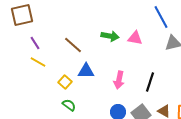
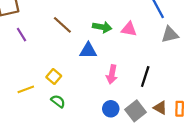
brown line: (73, 45) -> (62, 25), moved
yellow line: (38, 62) -> (26, 89), moved, turned -49
blue triangle: (86, 71) -> (88, 51), moved

